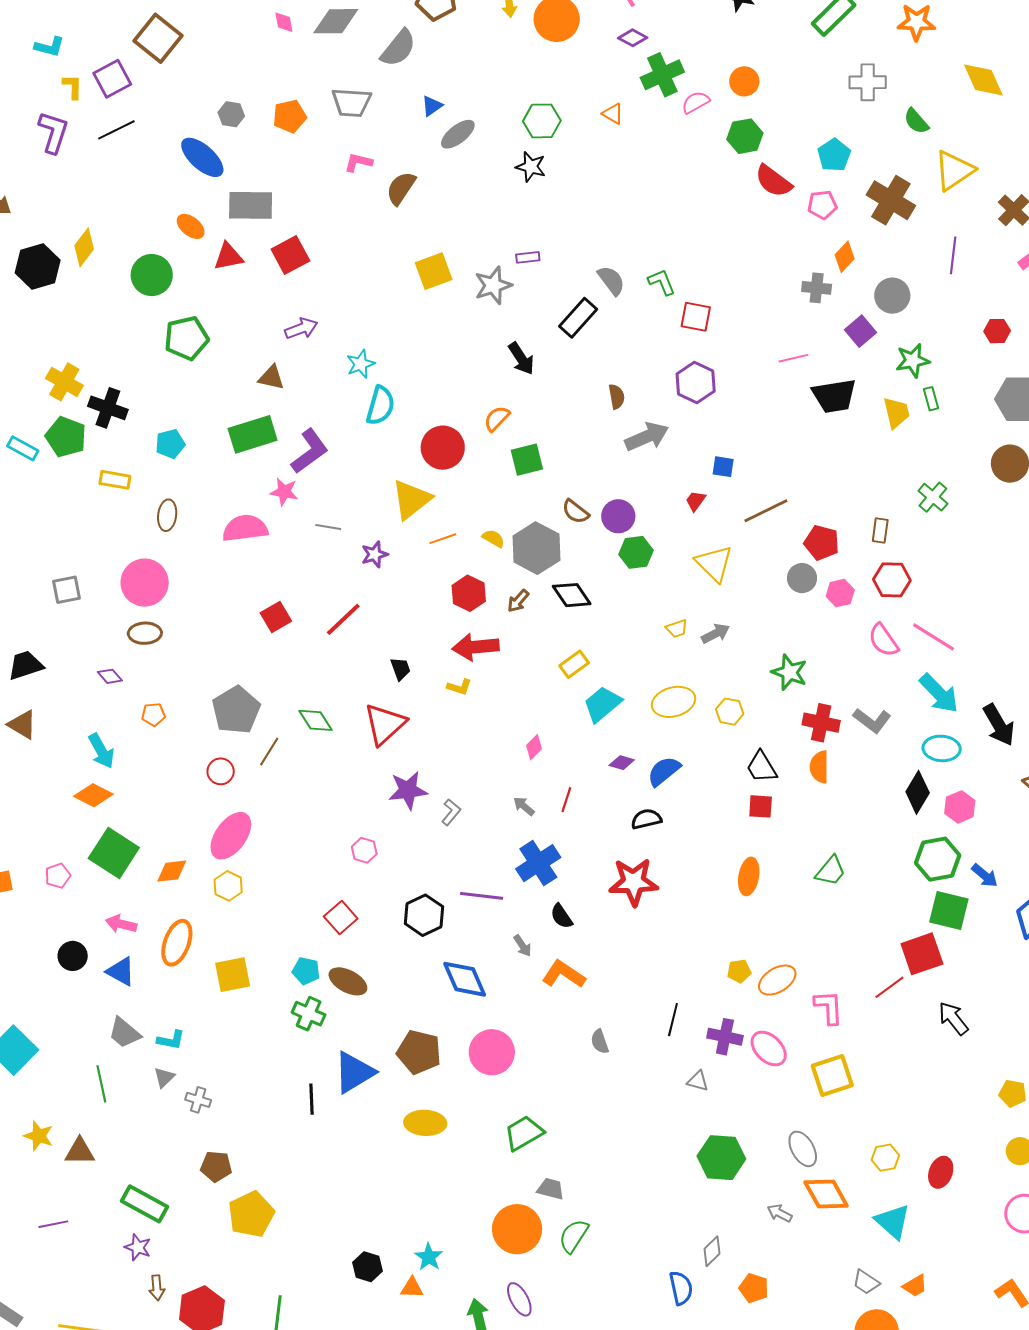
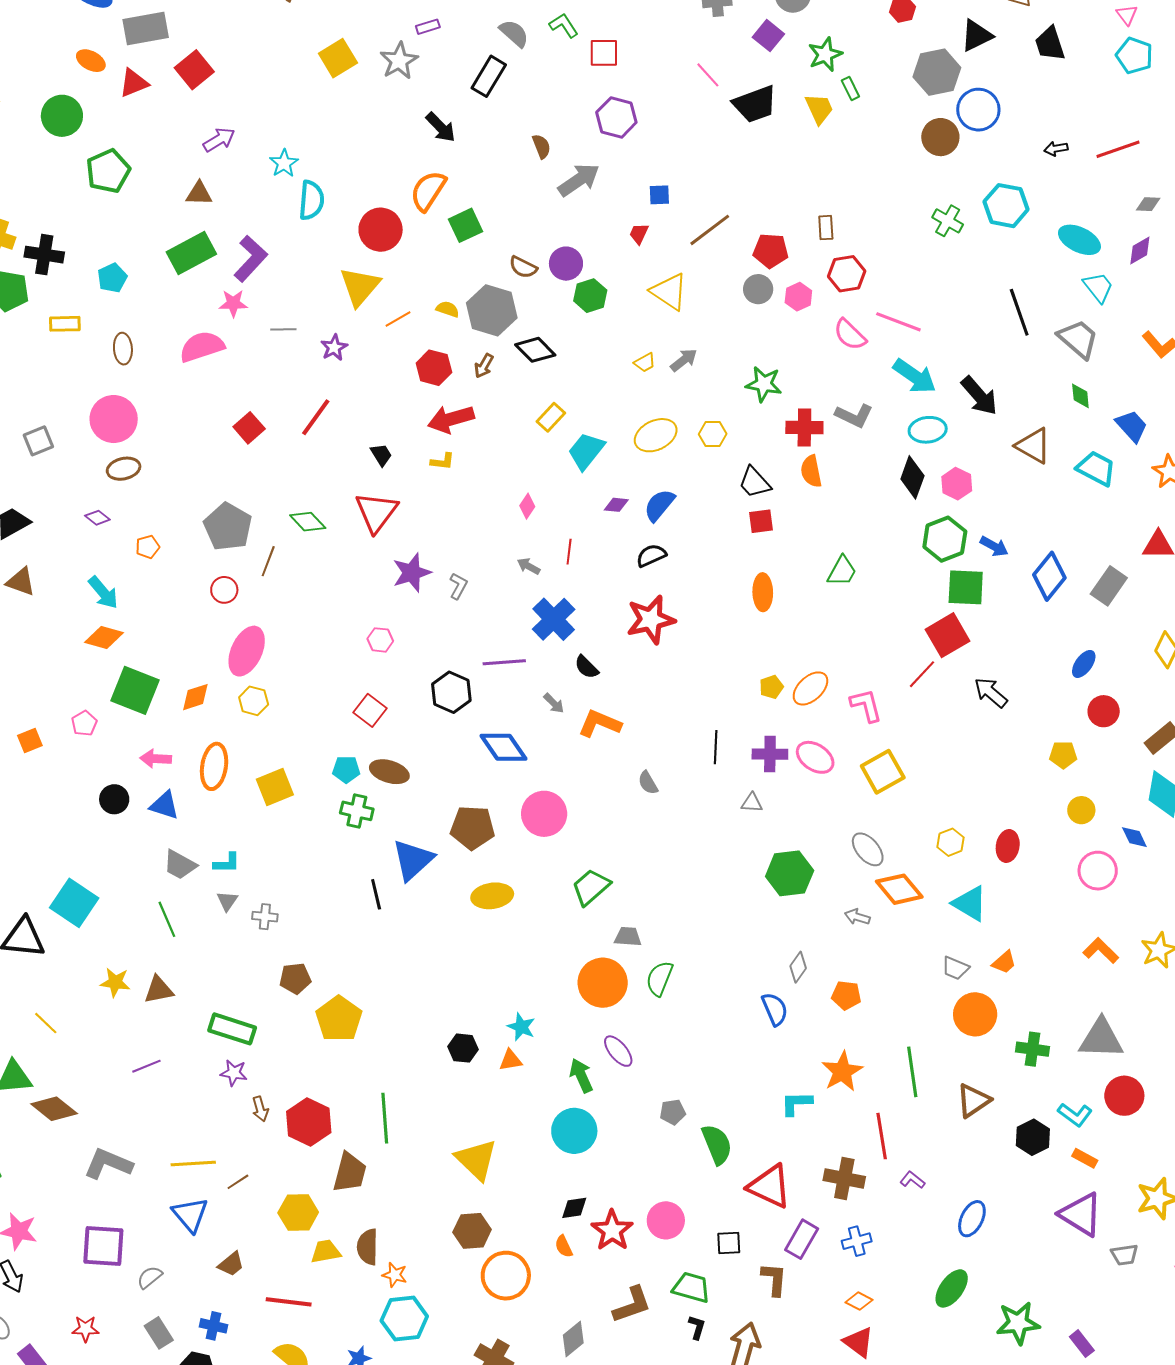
pink line: (794, 358) -> (708, 75), turned 72
orange semicircle: (497, 419) -> (428, 191), size x1.5
green cross: (933, 497) -> (948, 221), moved

